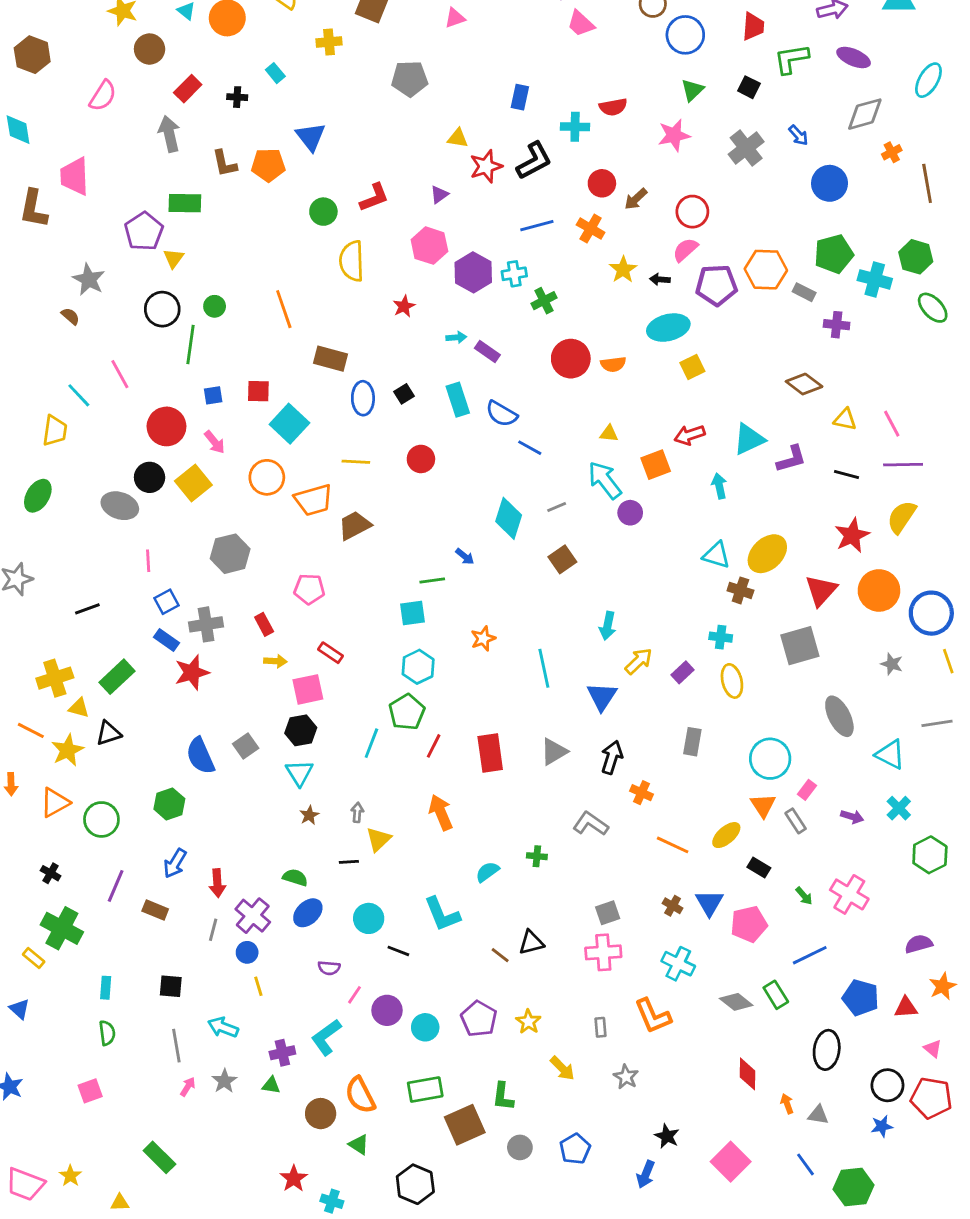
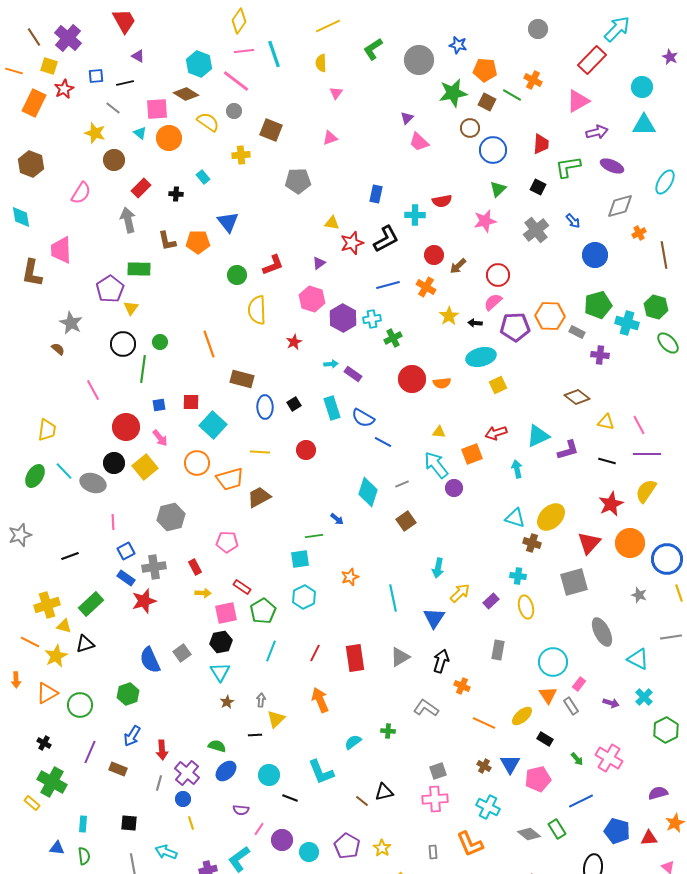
cyan line: (79, 395) -> (64, 471), moved
green pentagon: (407, 712) -> (263, 611), moved
blue triangle: (19, 1009) -> (57, 848), moved, turned -35

